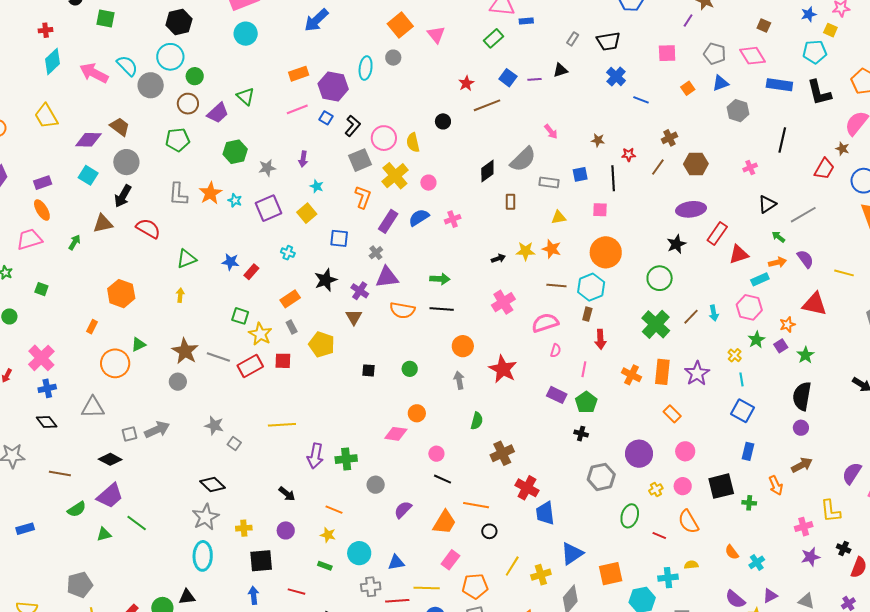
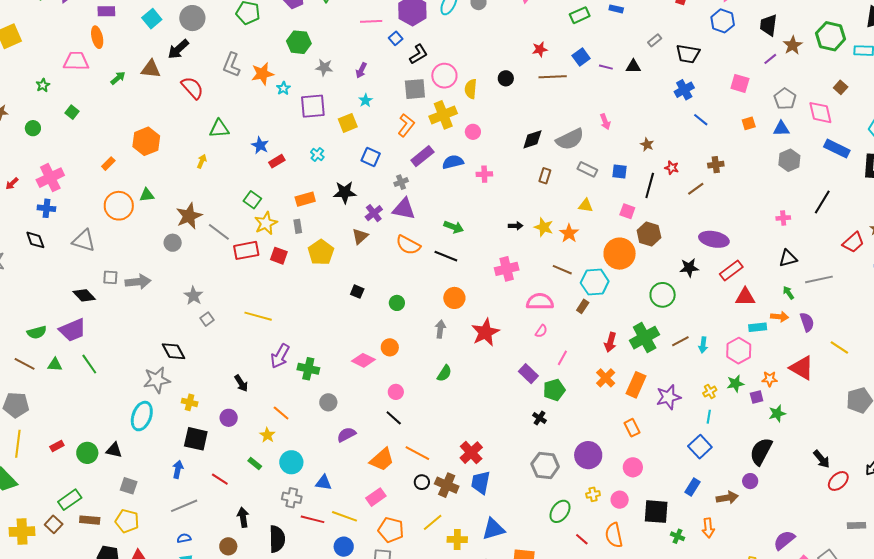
brown hexagon: (696, 164) -> (649, 234), moved
red arrow: (600, 339) -> (610, 342), moved
brown cross: (502, 453) -> (447, 485), moved, turned 30
brown arrow: (802, 465) -> (727, 498), moved
brown line: (60, 473) -> (25, 364), moved

